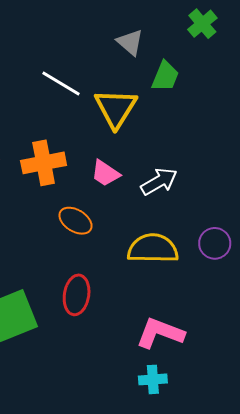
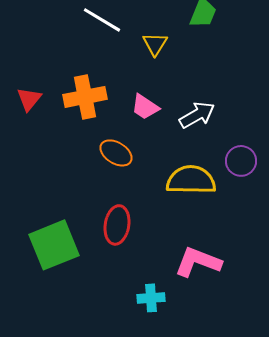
yellow triangle: (116, 108) -> (155, 44), size x0.6
purple circle: (215, 243) -> (241, 161), moved
cyan cross: (153, 379) -> (151, 298), moved

